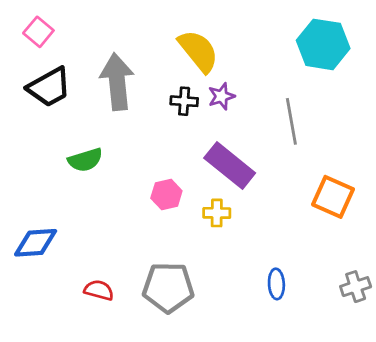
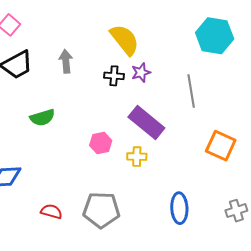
gray arrow: (117, 82) -> (66, 61), size x0.6
blue ellipse: (276, 284) -> (179, 208), size x1.4

